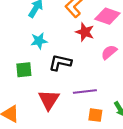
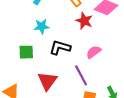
pink semicircle: (109, 52) -> (94, 52), moved
purple line: (85, 92) -> (81, 75), turned 65

